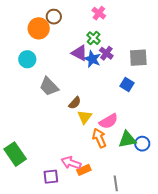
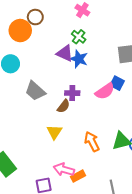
purple cross: (106, 53) -> (72, 93), moved, turned -32
yellow triangle: (85, 117) -> (54, 132), moved
pink semicircle: (109, 121) -> (105, 91), moved

